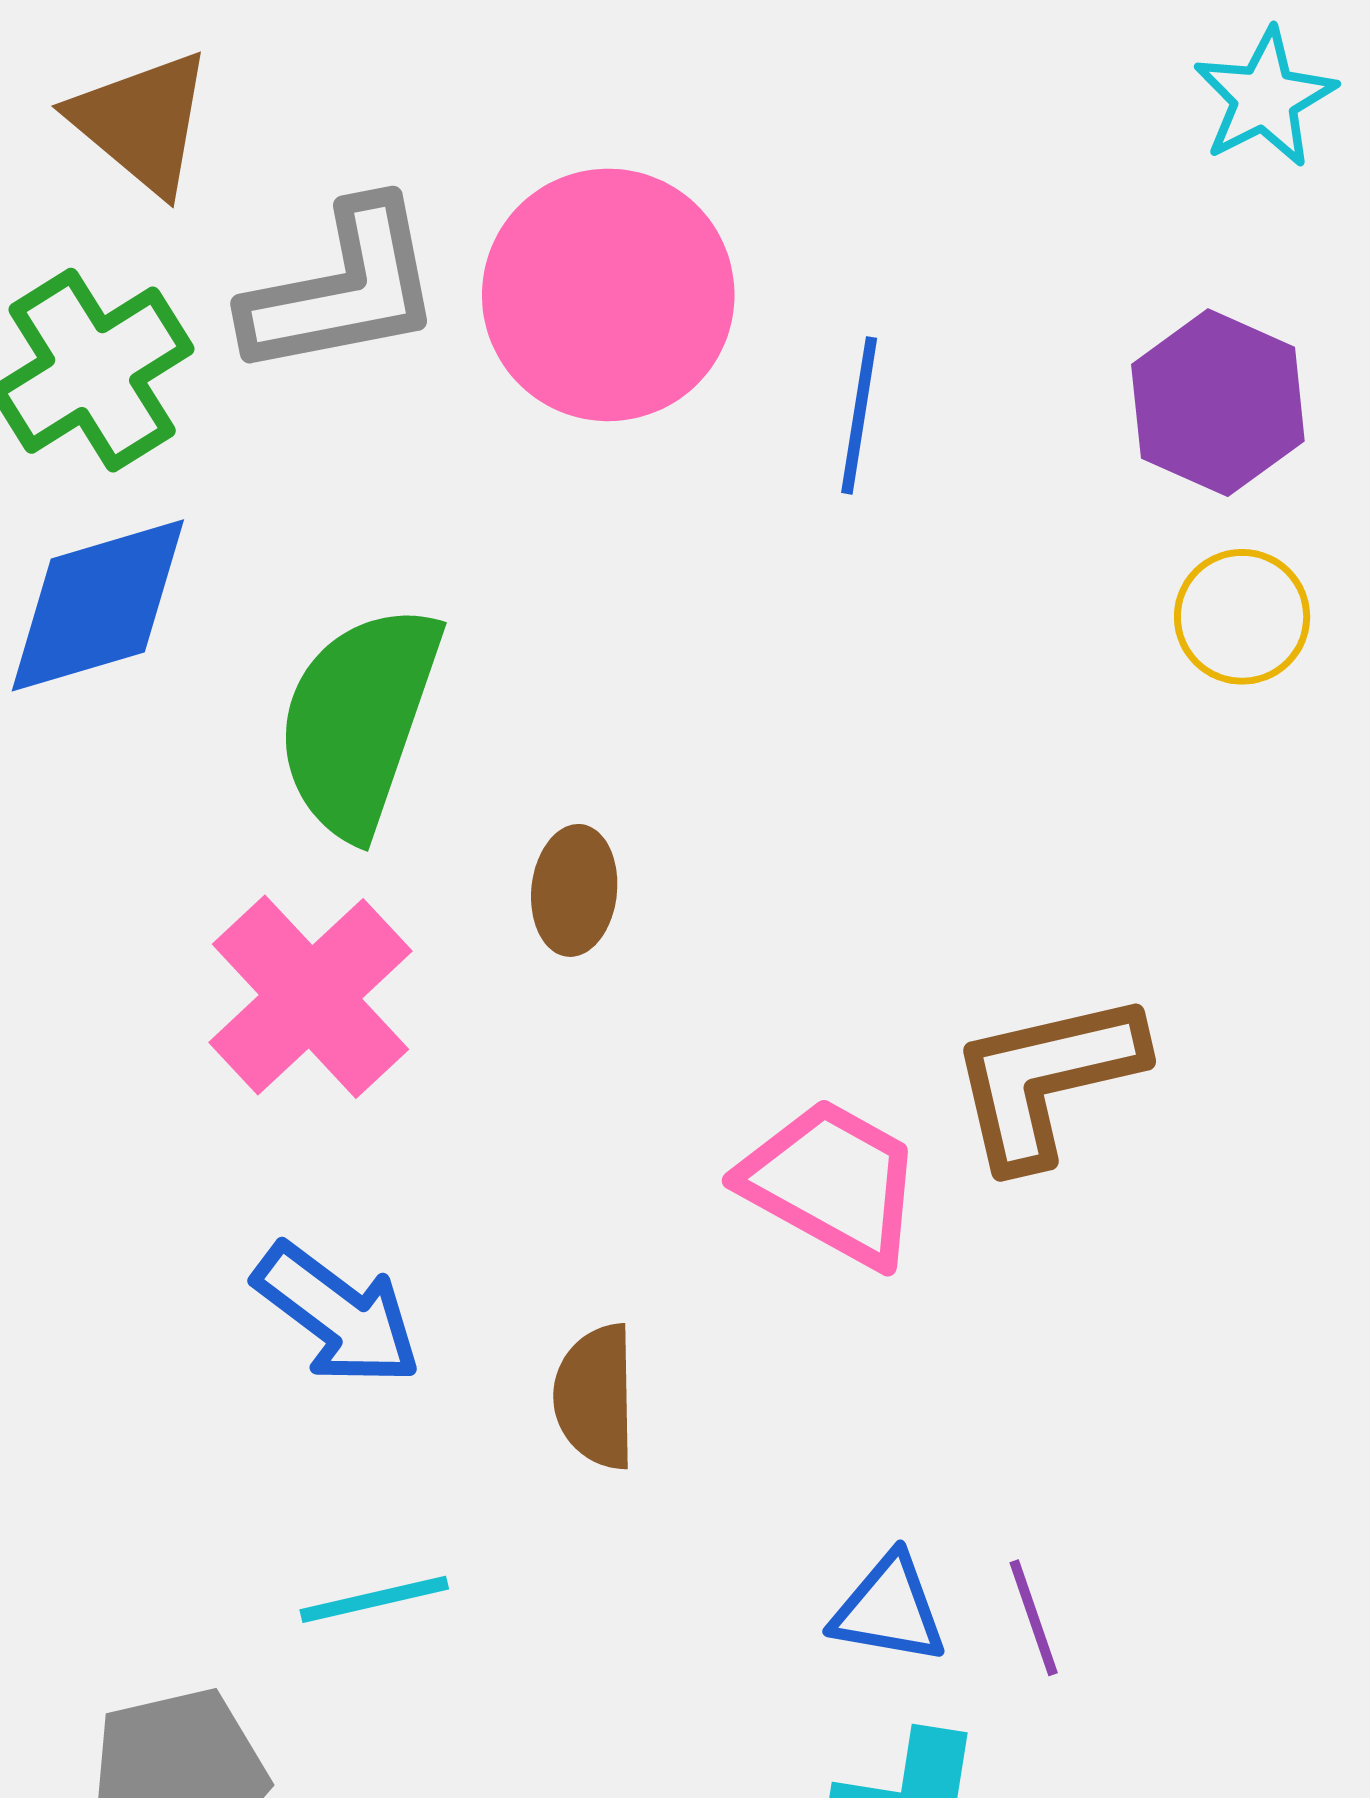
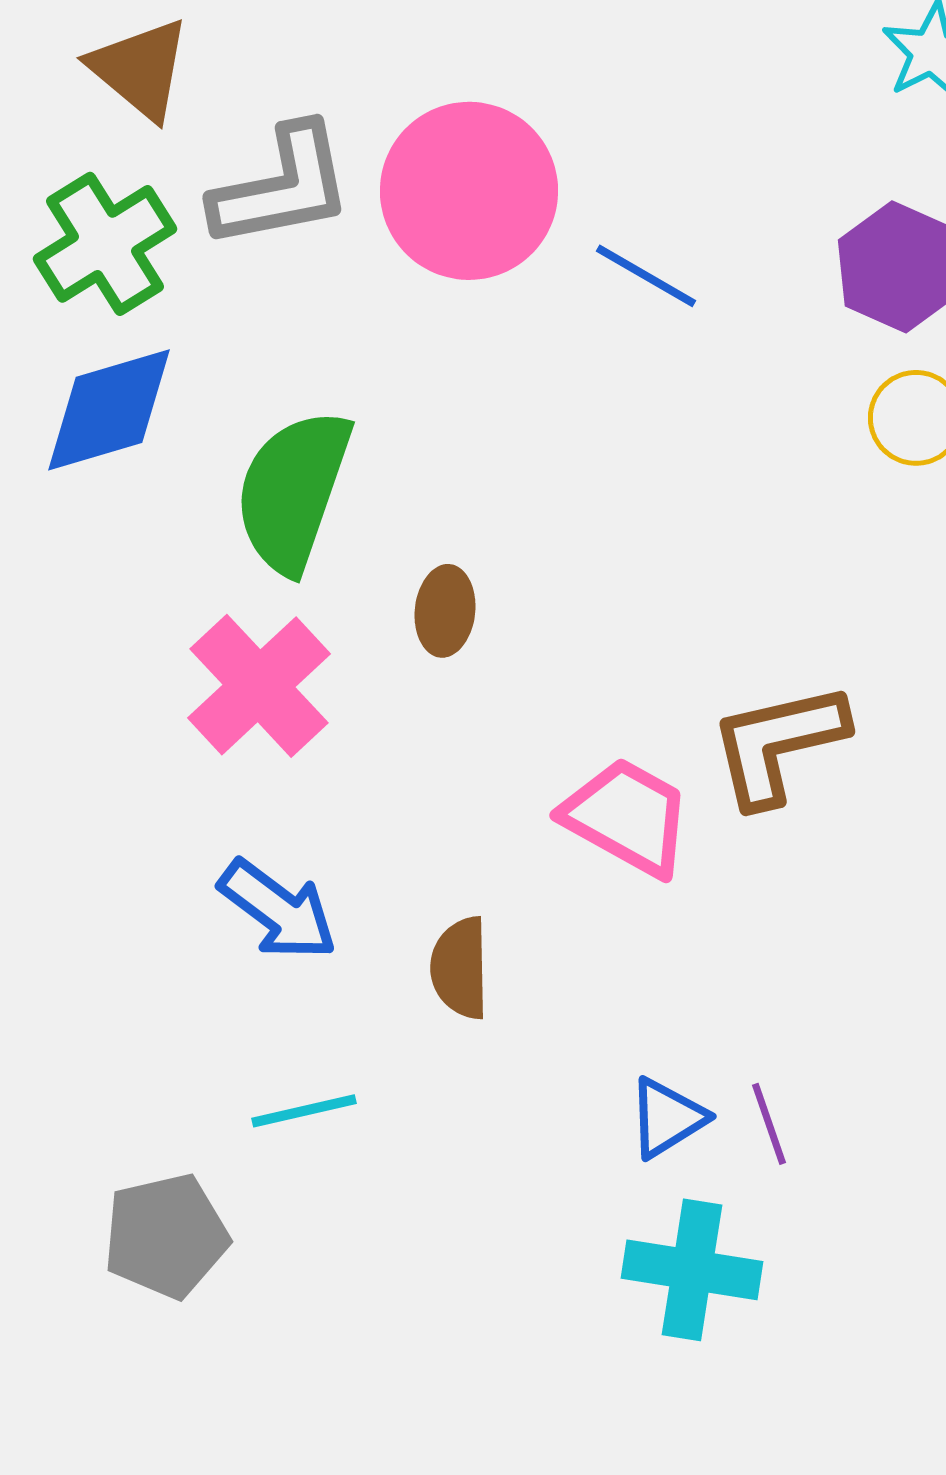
blue line: (859, 415) -> (646, 276), turned -69
blue triangle: (889, 1609) -> (667, 1118), turned -42

